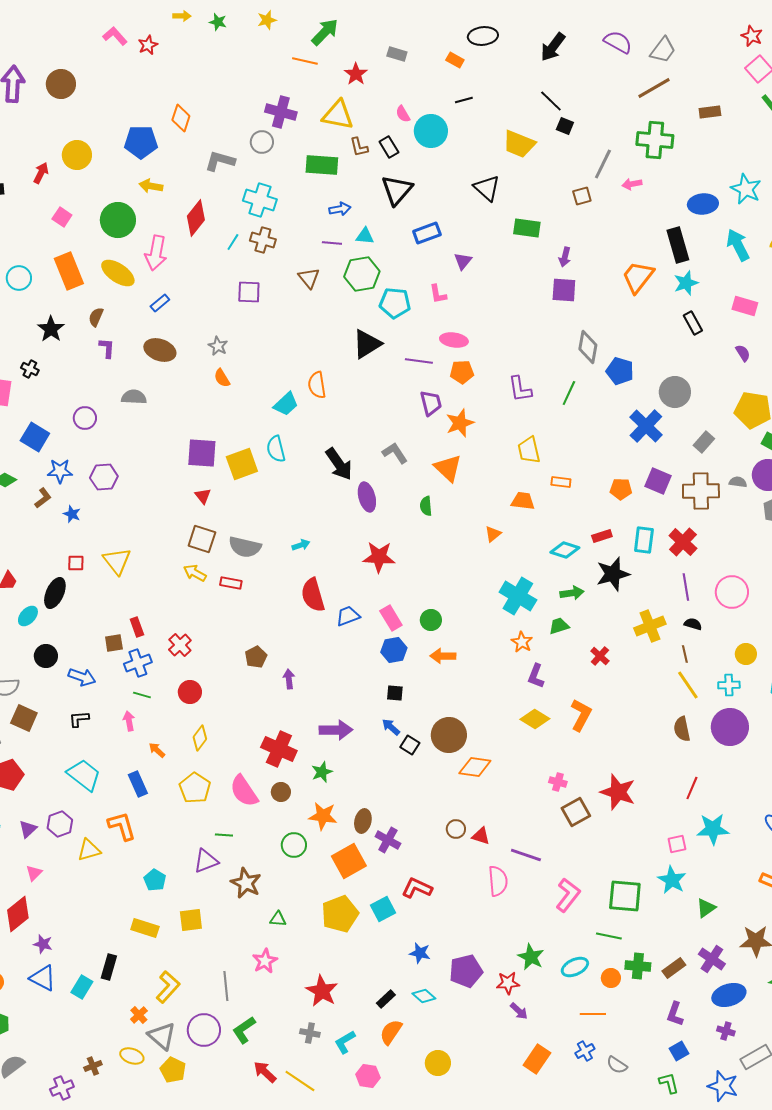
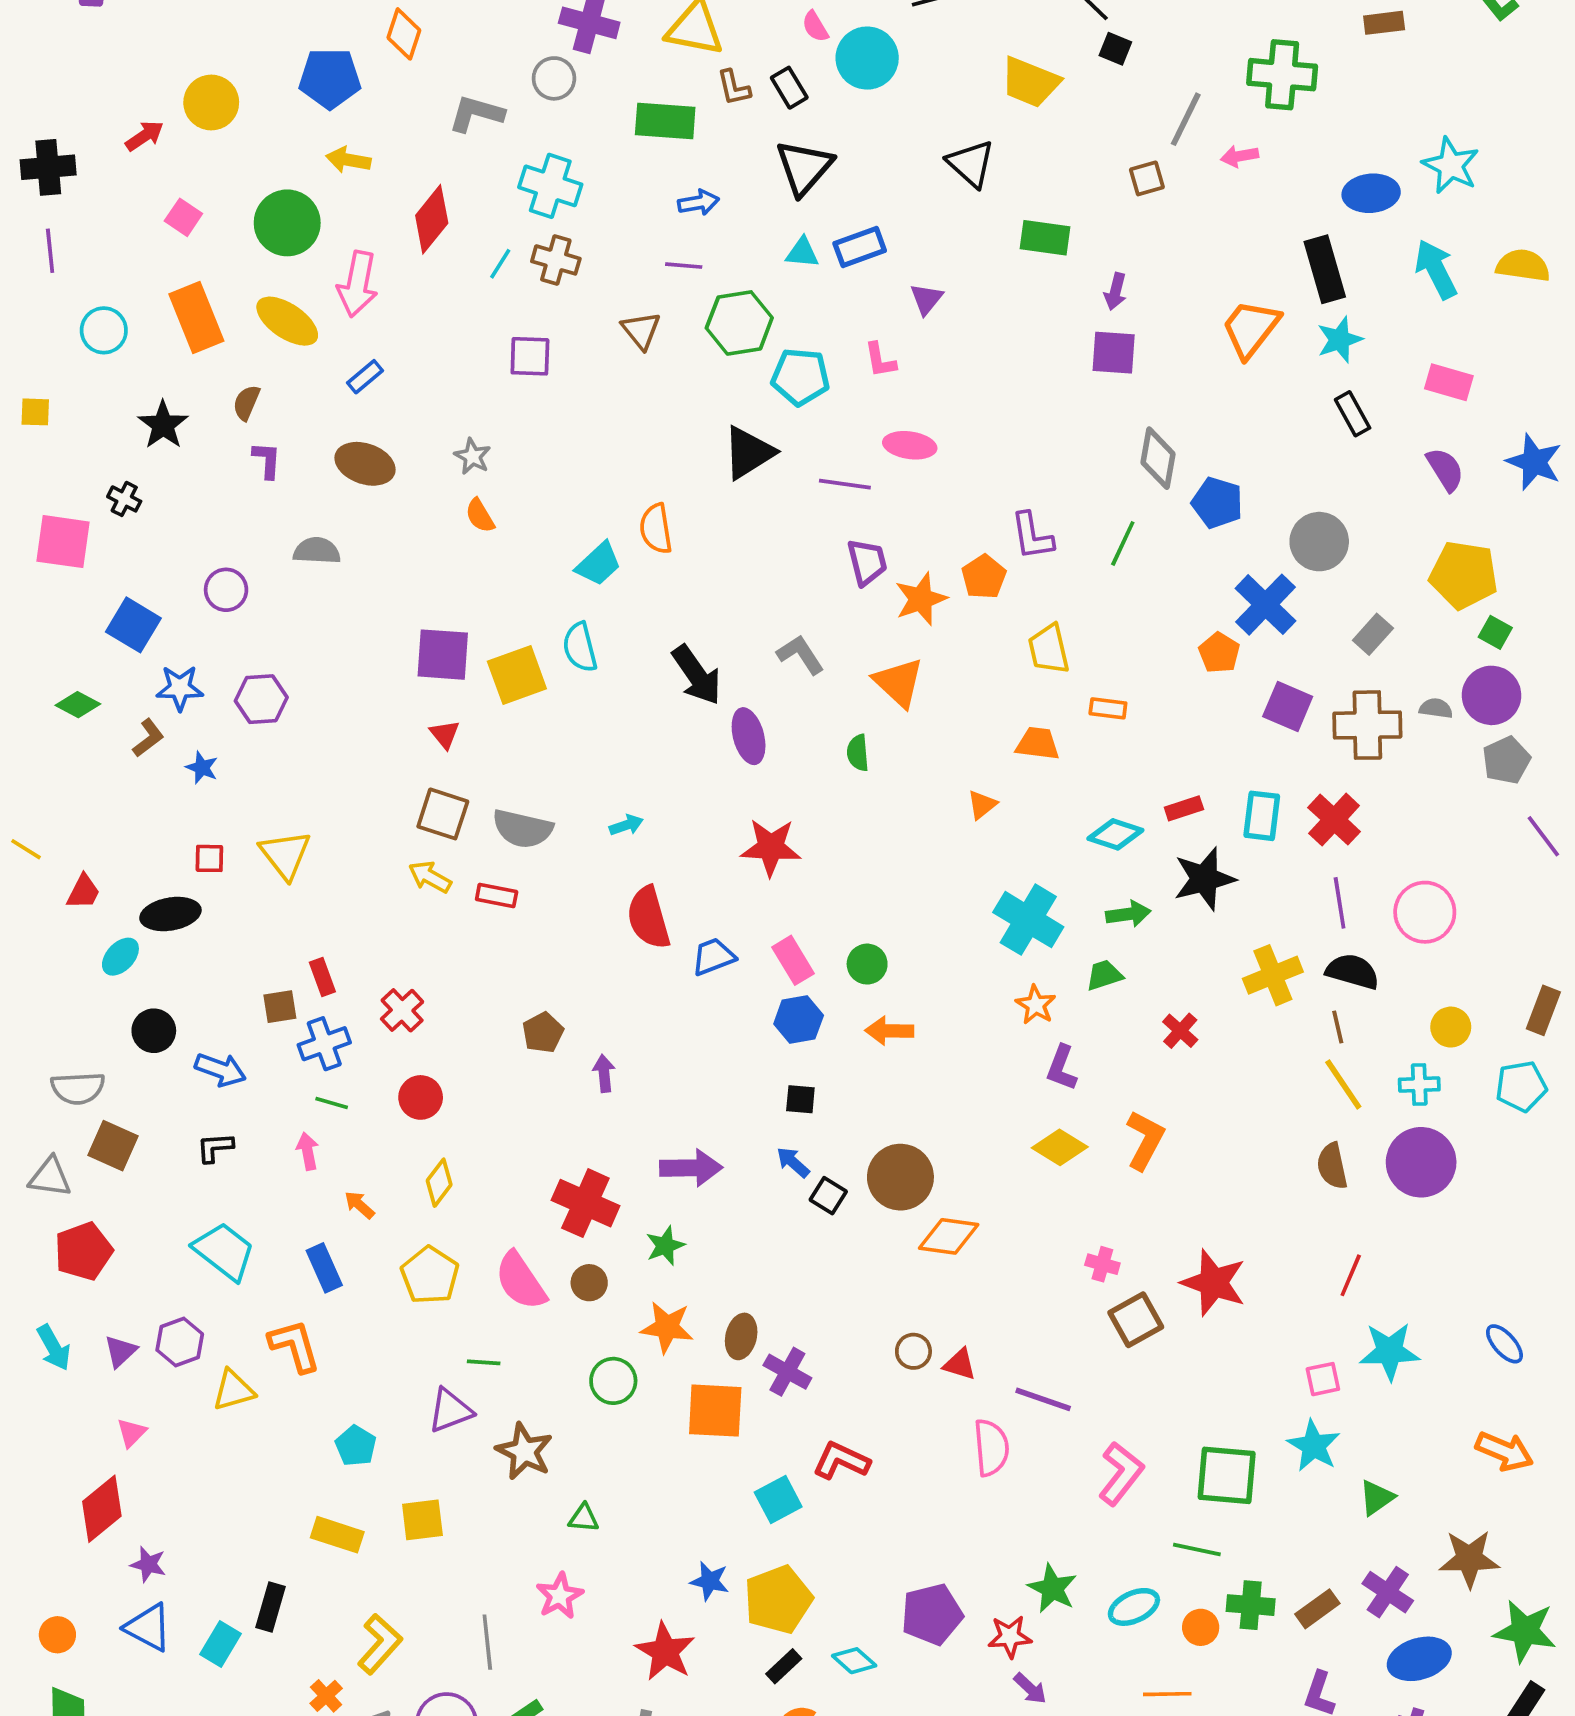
red arrow: (41, 173) -> (145, 136), turned 30
cyan triangle: (365, 236) -> (802, 253), moved
purple semicircle: (743, 353) -> (1445, 469), size x1.4
orange pentagon: (462, 372) -> (984, 577), moved, turned -30
orange pentagon: (621, 489) -> (1219, 653), moved, turned 30
black ellipse: (55, 593) -> (170, 914), turned 56
black semicircle: (693, 624) -> (1353, 971), size x1.6
orange square: (349, 861) -> (715, 1411), turned 32
yellow pentagon: (340, 914) -> (778, 1600), moved
blue star: (420, 953) -> (710, 1581), moved

